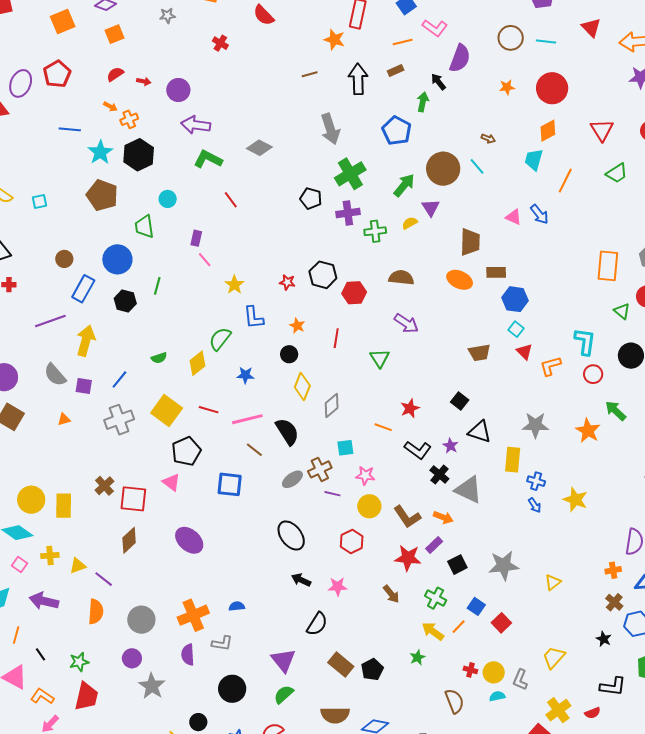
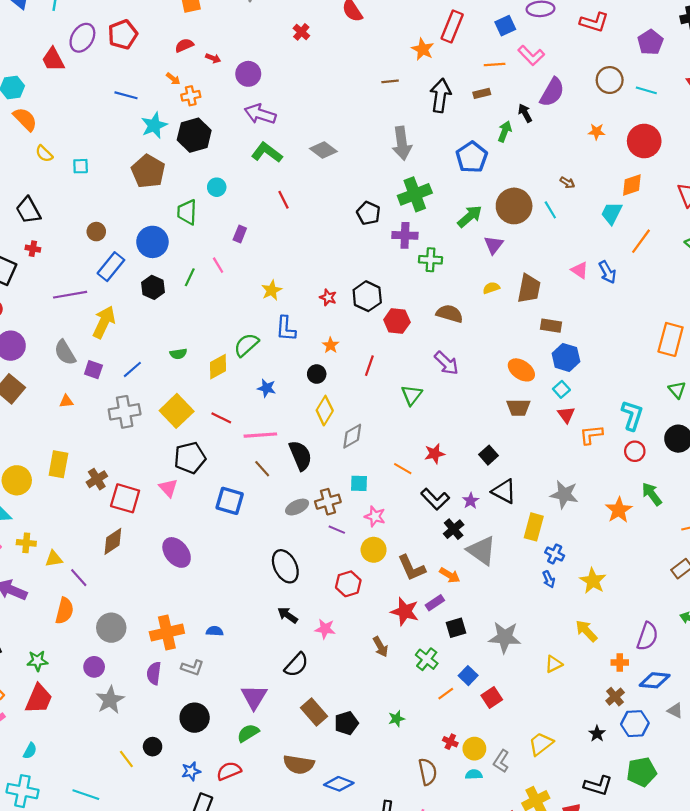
yellow semicircle: (410, 223) -> (491, 288), moved
pink line: (205, 260) -> (218, 265), moved
orange ellipse: (460, 280) -> (521, 370), moved
yellow rectangle: (64, 506) -> (58, 464), moved
yellow arrow: (433, 631) -> (586, 631), moved

